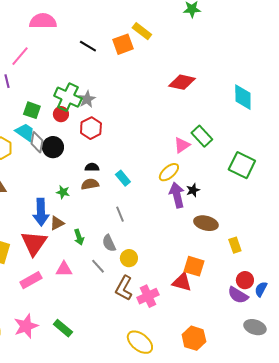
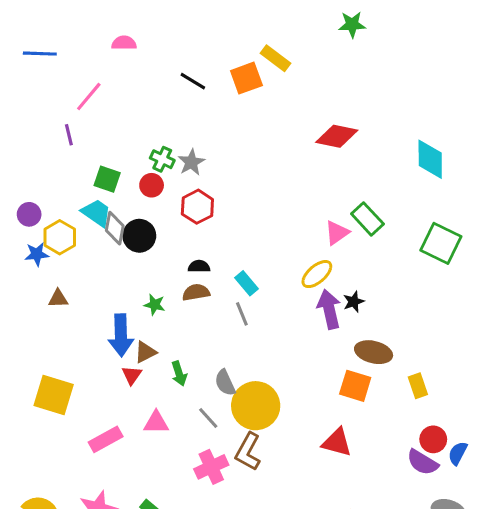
pink semicircle: (43, 21) -> (124, 43), size x0.6
green cross: (68, 97) -> (162, 159), size x0.6
green square: (242, 165) -> (441, 243), moved
gray line: (120, 214) -> (242, 314), moved
red triangle: (34, 243) -> (132, 375), moved, size x0.5
yellow circle: (129, 258) -> (256, 406), size x1.8
orange square: (194, 266) -> (355, 386), moved
pink cross: (148, 296) -> (211, 467), moved

